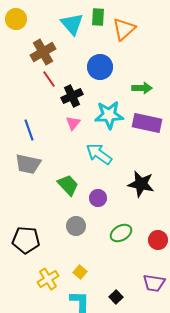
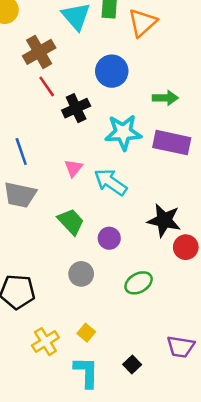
pink triangle: (73, 123) -> (73, 168), moved
red circle: (158, 240) -> (186, 247), moved

